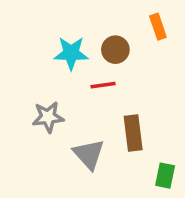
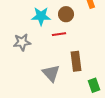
gray star: (48, 117) -> (22, 42), moved
green rectangle: (165, 176) -> (94, 85), turned -32

